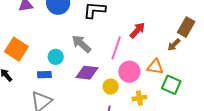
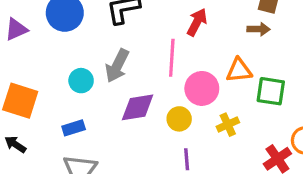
gray arrow: (81, 44) -> (117, 66), turned -90
brown arrow: (174, 45) -> (259, 29), turned -120
cyan circle: (56, 57) -> (81, 81), moved

